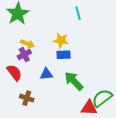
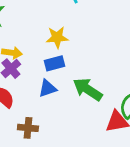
blue rectangle: (64, 55) -> (55, 63), moved

